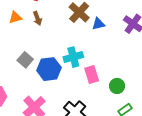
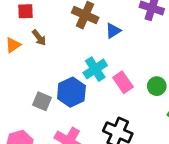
blue triangle: (98, 24) -> (113, 31), moved
gray square: (25, 60) -> (42, 101), moved

